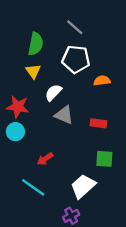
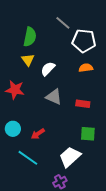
white pentagon: (76, 59) -> (84, 41), moved
white semicircle: (53, 92) -> (48, 69), moved
cyan circle: (15, 132) -> (13, 129), moved

